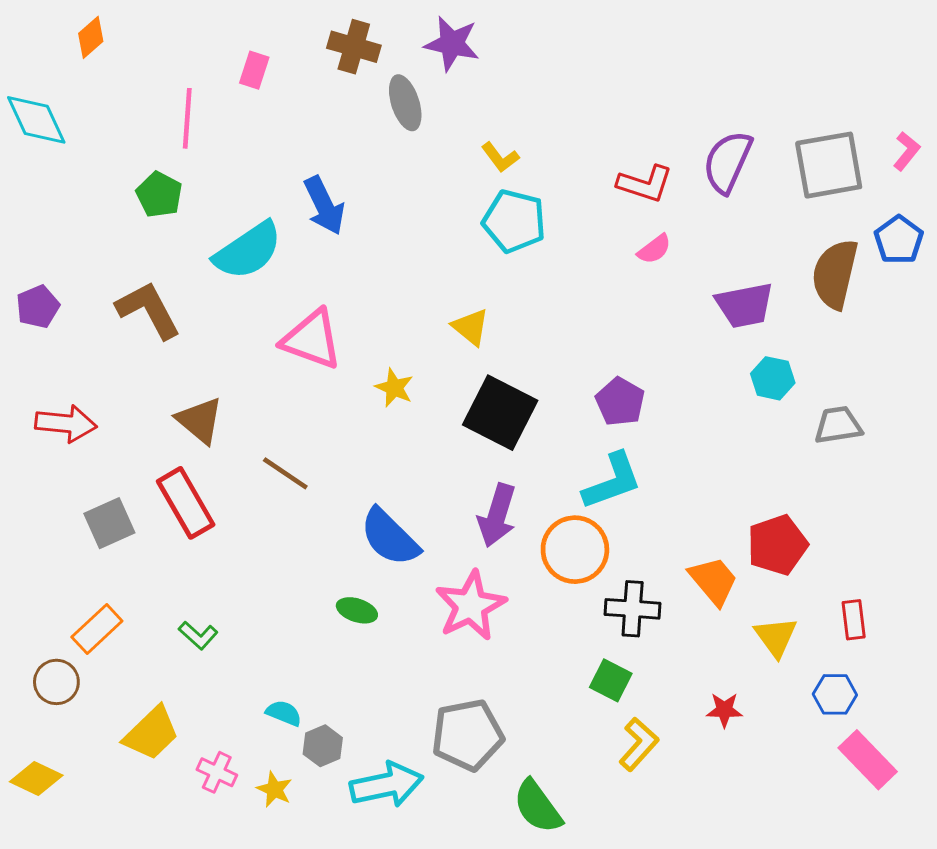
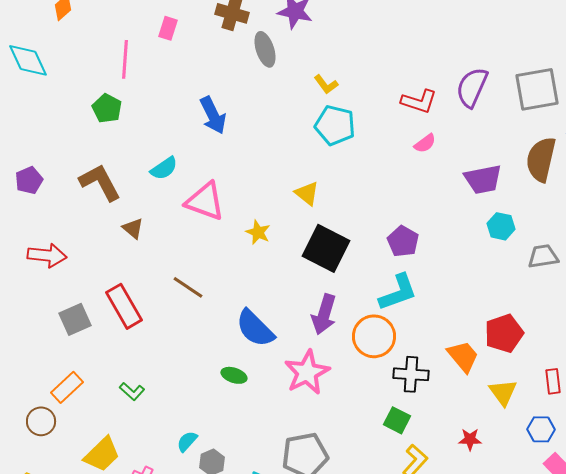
cyan semicircle: (248, 251) -> (164, 168), moved, size x0.6
brown triangle: (200, 420) -> (133, 228), moved, size x0.7
cyan semicircle: (284, 713) -> (187, 441), turned -70

